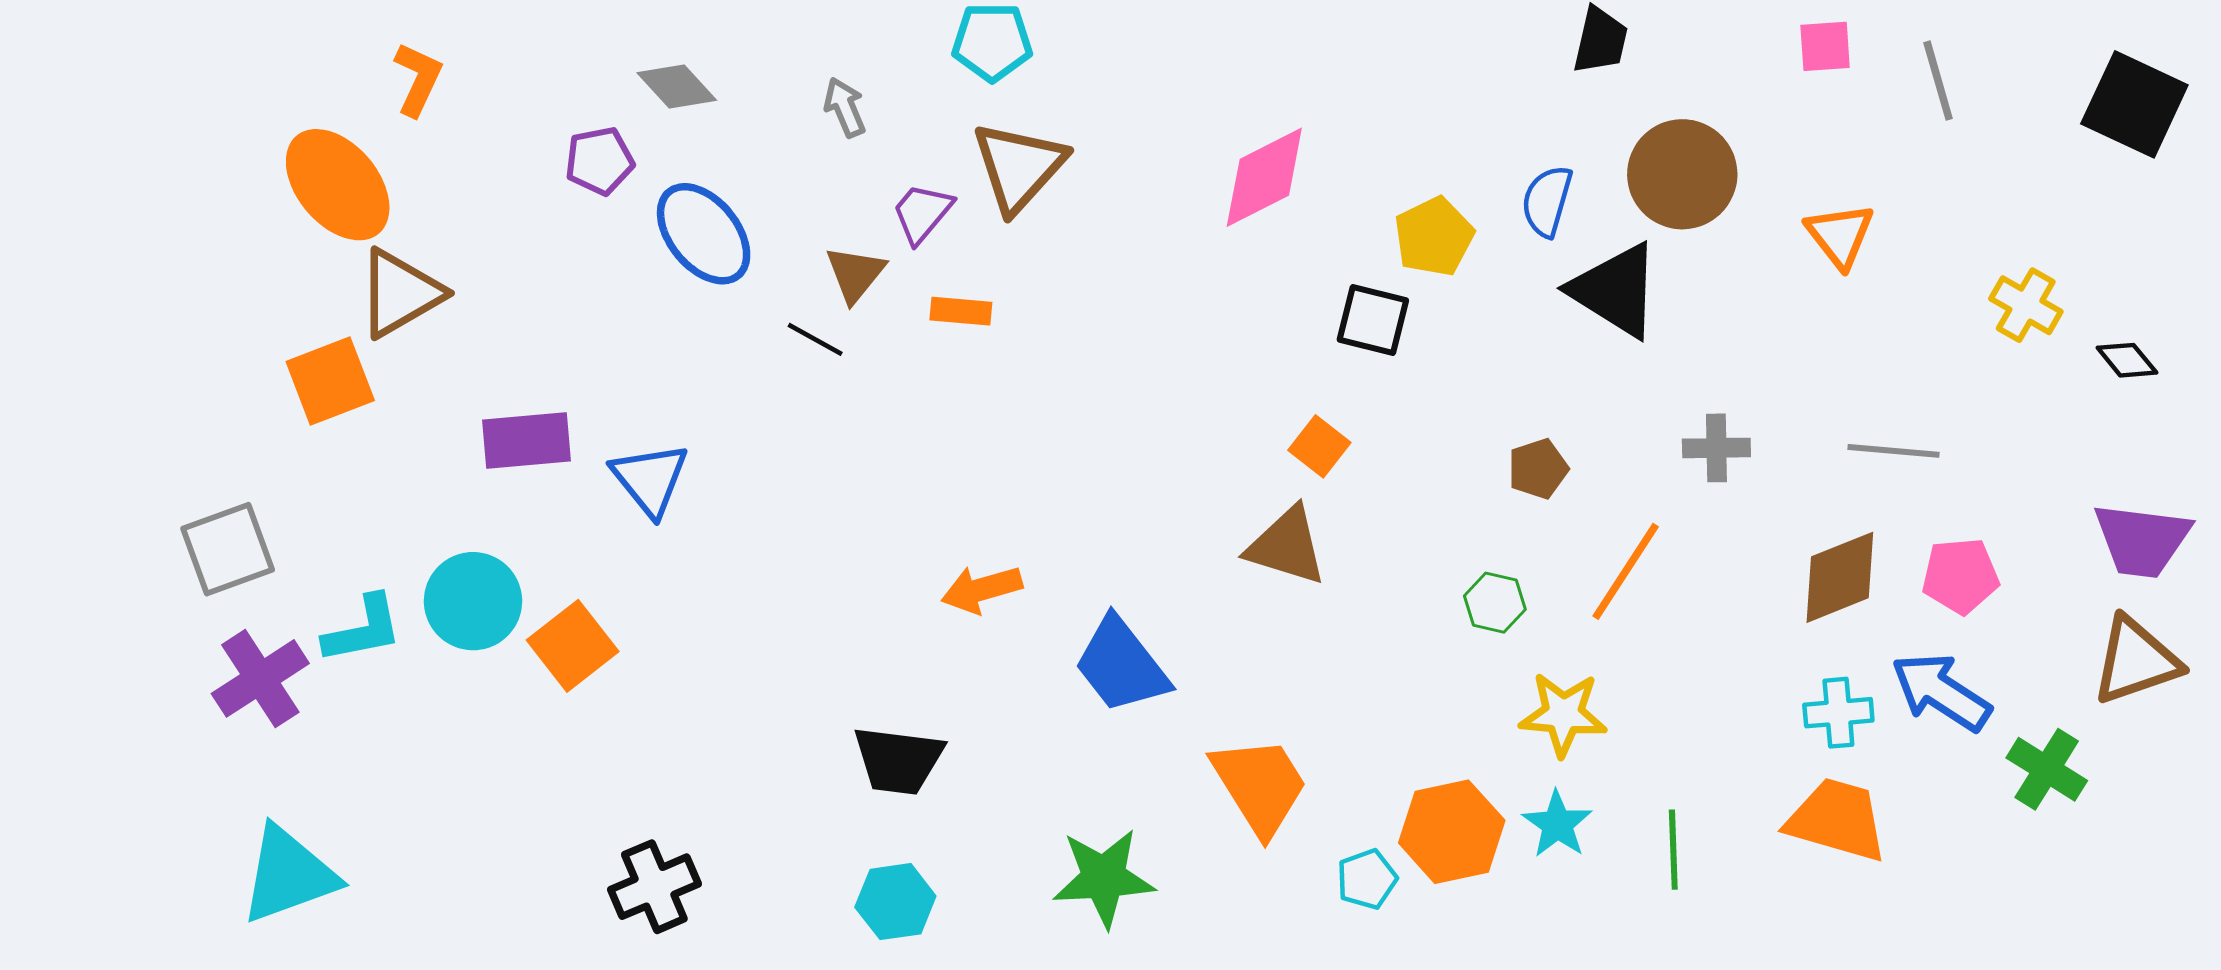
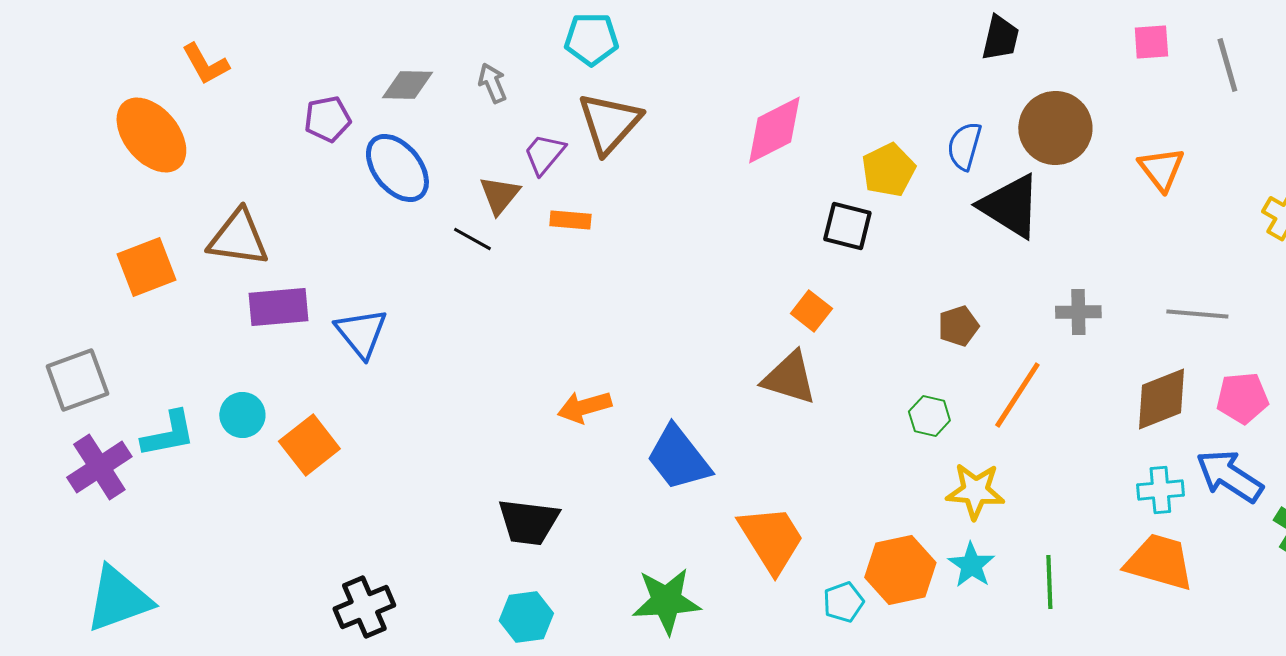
orange L-shape: (418, 79) -> (205, 64), turned 126
gray diamond: (677, 86) -> (407, 85), moved, turned -46
brown triangle: (400, 293) -> (238, 238), moved, turned 38
cyan circle: (473, 601) -> (242, 415), size x0.7

